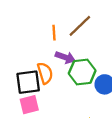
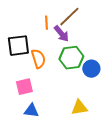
purple arrow: (65, 57) -> (61, 34), moved, turned 30
black square: (28, 82) -> (18, 46), moved

